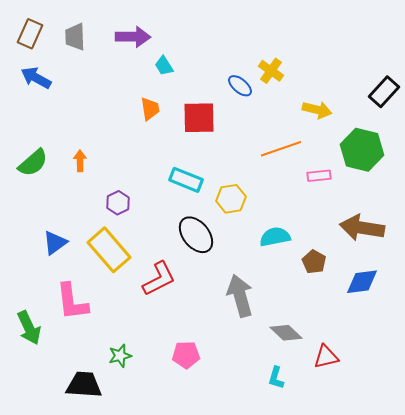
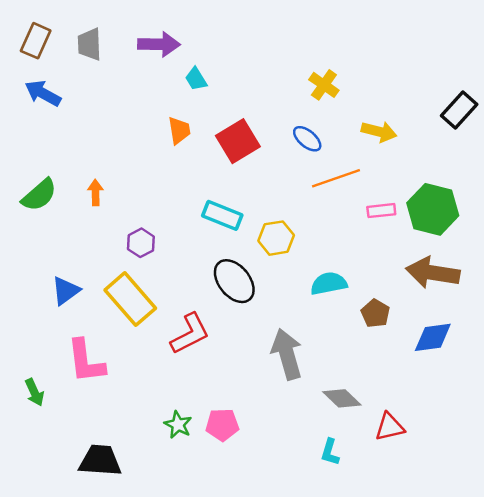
blue ellipse: (240, 86) -> (307, 139), moved
red square: (199, 118) -> (238, 141), turned -30
green hexagon: (362, 150) -> (433, 209), moved
green arrow: (29, 328) -> (34, 392), size x0.7
green star: (120, 356) -> (178, 425), moved, turned -30

